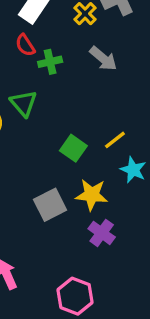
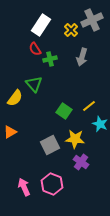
gray arrow: (103, 58) -> (82, 57), turned 66
pink hexagon: (75, 296) -> (52, 184), moved

